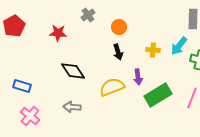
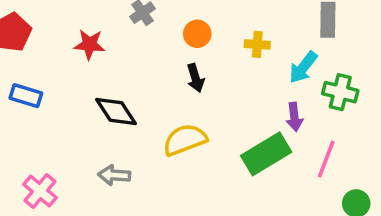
yellow cross: (153, 50) -> (257, 44), moved
purple arrow: (138, 77) -> (294, 117), moved
blue rectangle: (22, 86) -> (26, 96), moved

